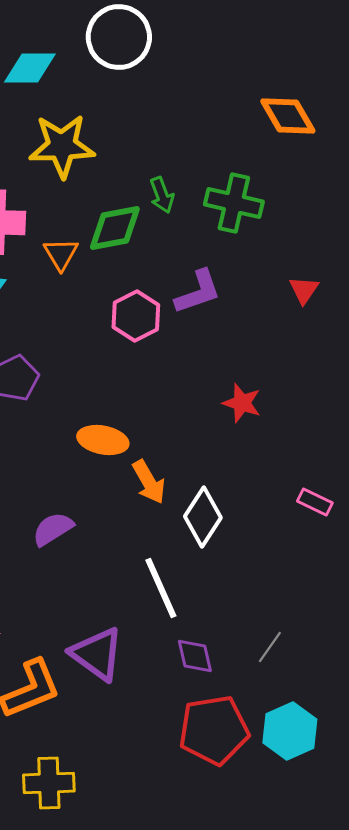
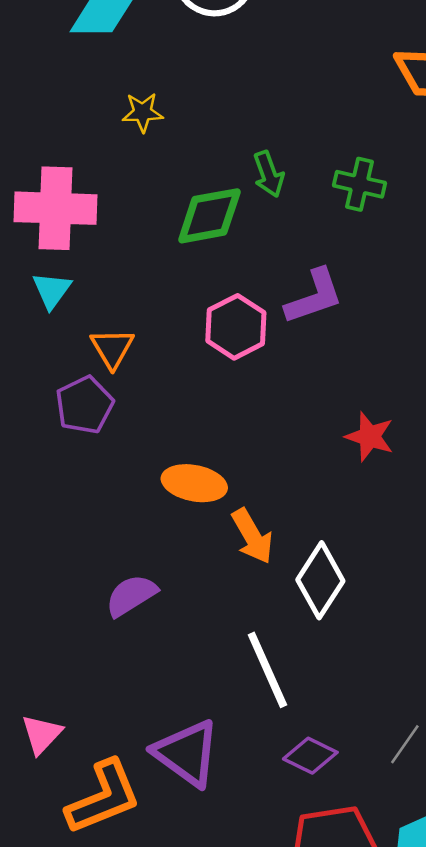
yellow star: (62, 146) -> (143, 112), size x0.5
green cross: (234, 203) -> (359, 184), size x0.7
orange triangle: (61, 254) -> (112, 348), moved
purple diamond: (195, 656) -> (310, 756), turned -51

